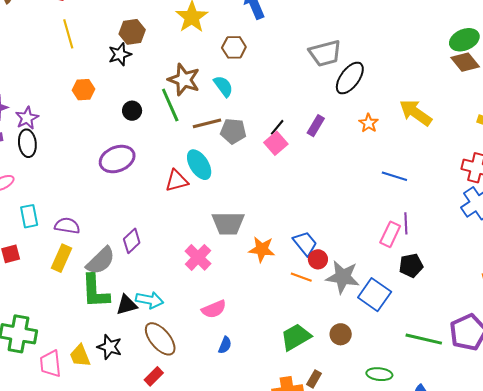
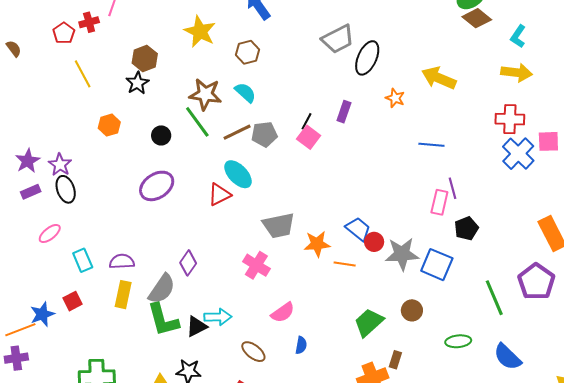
orange line: (301, 277) -> (345, 264), moved
brown ellipse: (160, 339) -> (253, 352), moved, size x0.7
green line: (424, 339) -> (494, 298), turned 66

